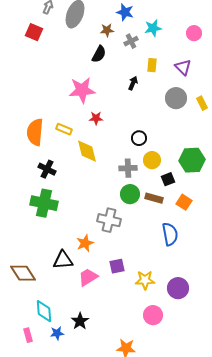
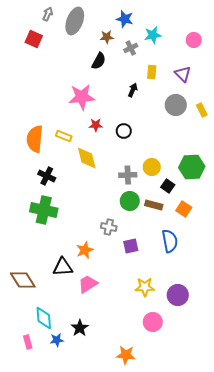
black circle: (139, 138) -> (124, 131), moved
black square: (168, 179) -> (168, 186), turned -32
gray cross: (109, 220) -> (109, 227), size x0.7
purple square: (117, 266) -> (131, 246), moved

